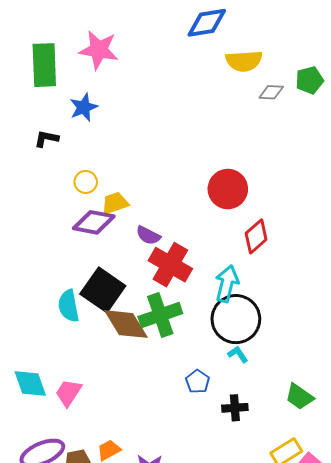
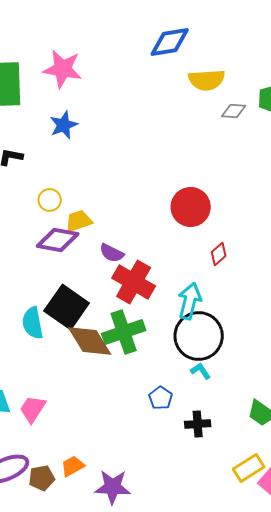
blue star: (84, 107) -> (64, 125), moved
red diamond: (256, 236) -> (219, 254), size x0.7

